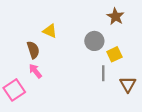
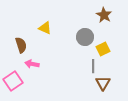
brown semicircle: (33, 50) -> (21, 45), moved
pink arrow: (35, 71) -> (32, 64), turned -40
brown triangle: (128, 84) -> (103, 83), moved

